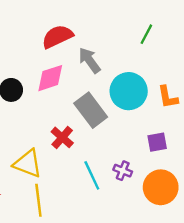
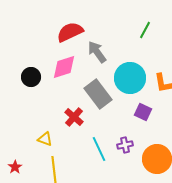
purple square: (157, 142) -> (143, 112), moved, turned 36
yellow triangle: (28, 164) -> (45, 139), size x0.6
purple cross: (123, 171) -> (125, 145), turned -35

